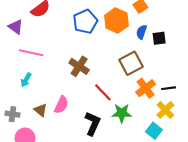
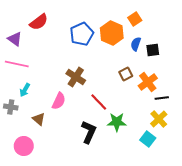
pink line: (31, 53) -> (17, 64), moved
brown square: (131, 63) -> (126, 74), size x0.6
orange cross: (146, 88) -> (148, 82), moved
pink semicircle: (61, 105) -> (59, 101), moved
gray cross: (12, 114) -> (11, 107), moved

